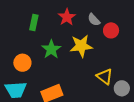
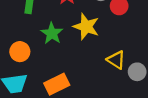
yellow star: (81, 46) -> (86, 27), turned 30

